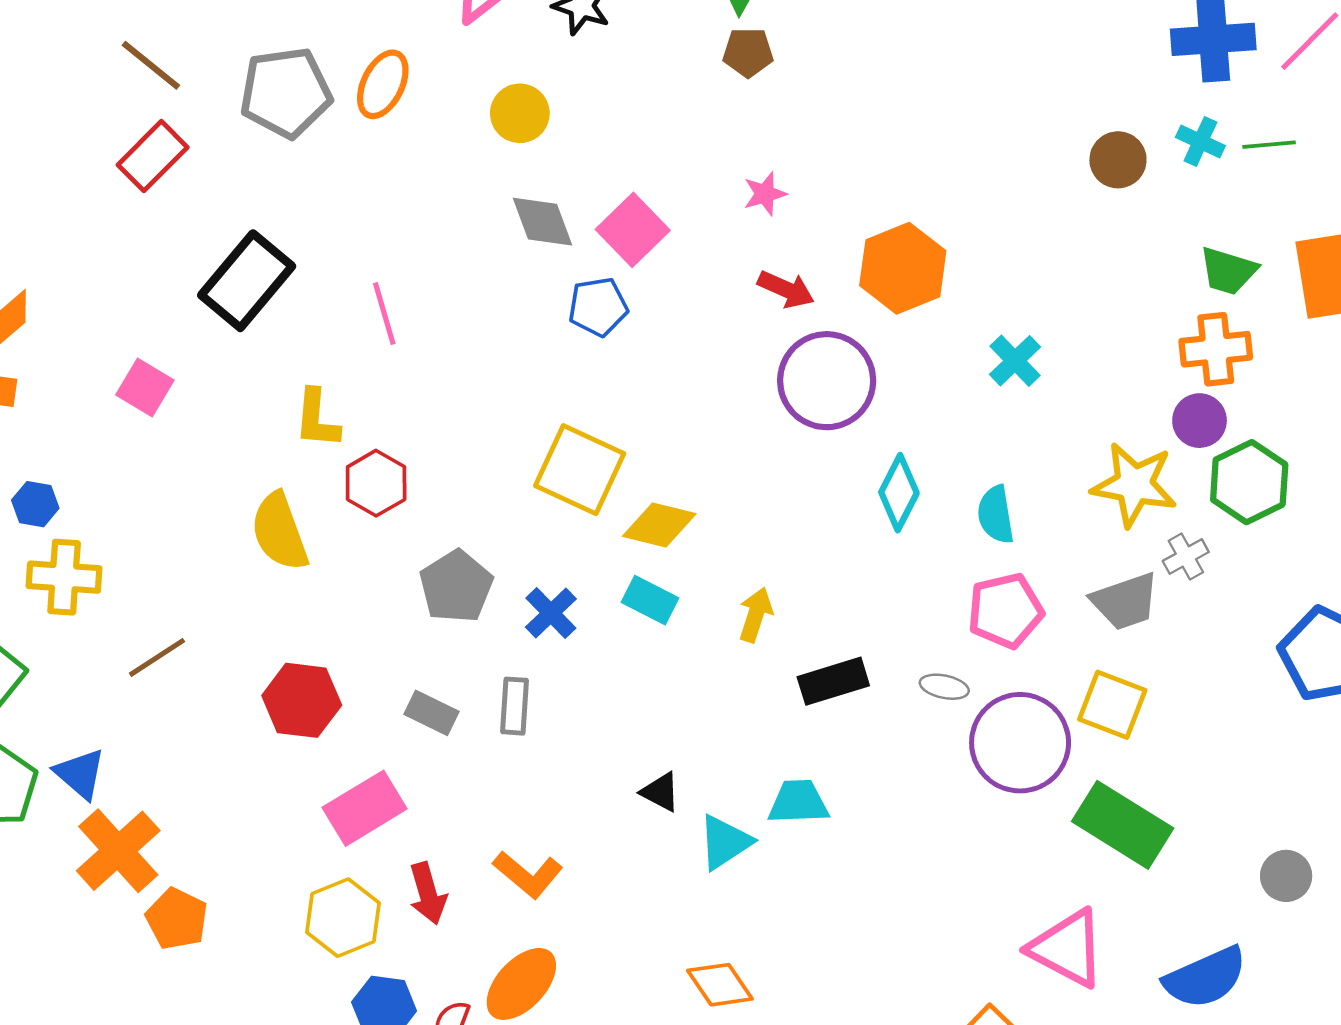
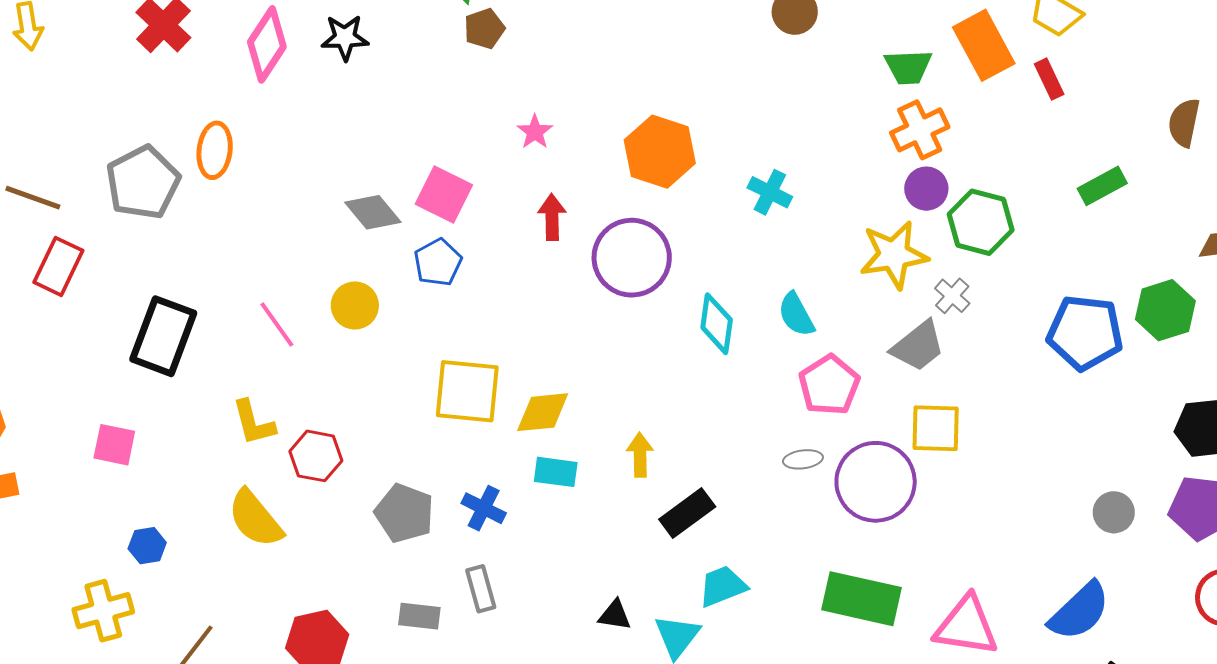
yellow circle: (520, 113) -> (355, 306), moved
red arrow: (786, 289) -> (552, 217), moved, turned -96
blue hexagon: (35, 504) -> (147, 546), moved
black rectangle: (833, 681) -> (687, 513), moved
green rectangle: (1123, 825) -> (861, 599), moved

